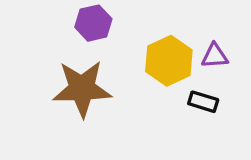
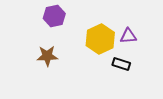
brown star: (82, 89) -> (47, 56), size x0.6

